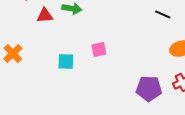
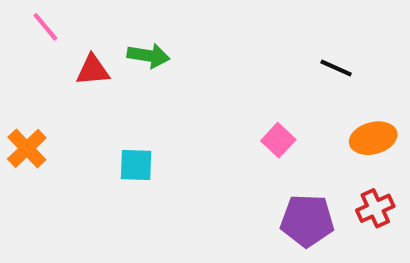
pink square: (99, 50) -> (278, 140), moved, turned -35

